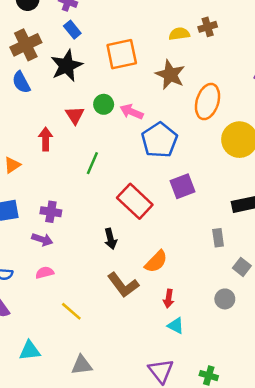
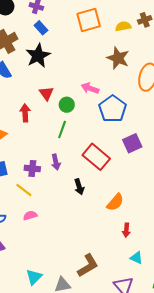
orange square: (122, 54) -> (89, 20), moved
green circle: (104, 104) -> (67, 105), moved
purple arrow: (42, 240) -> (56, 162), moved, turned 63
brown L-shape: (123, 285) -> (88, 266), moved, turned -80
yellow line: (71, 311) -> (24, 190), moved
cyan triangle: (176, 326) -> (136, 258), moved
cyan triangle: (30, 351) -> (34, 277), moved, turned -36

